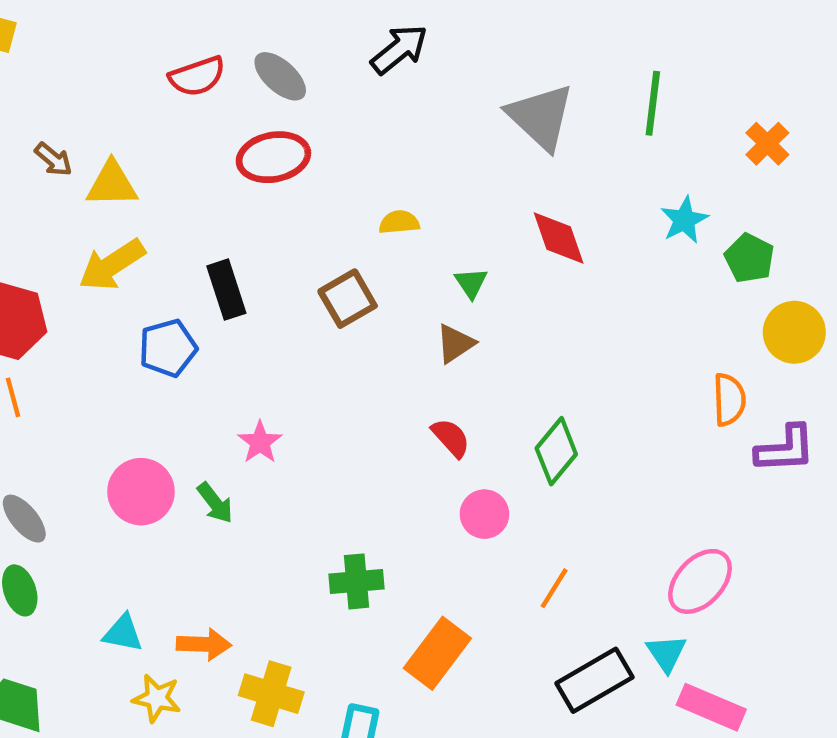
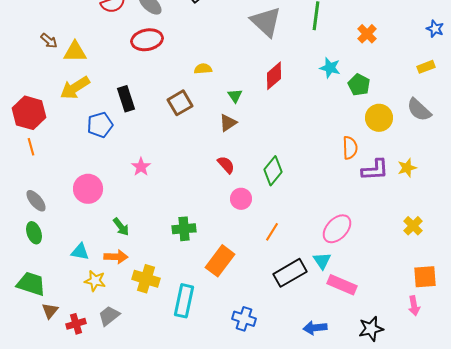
cyan star: (684, 220) -> (330, 68), turned -30
red diamond: (559, 238) -> (274, 76), turned 68
green arrow: (215, 503) -> (121, 227), moved

